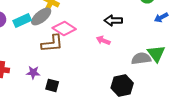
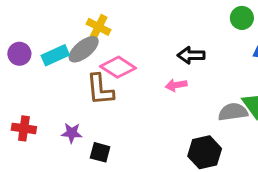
pink arrow: (103, 40) -> (176, 85), turned -32
brown L-shape: (52, 43) -> (100, 90), turned 90

